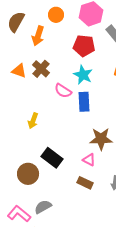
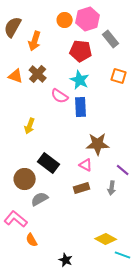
orange circle: (56, 15) -> (65, 20), moved
brown rectangle: (85, 183) -> (82, 188), turned -42
gray semicircle: (43, 207) -> (40, 199), moved

